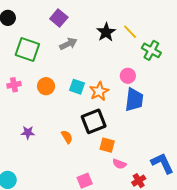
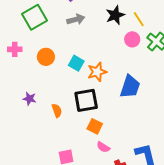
green square: (27, 50) -> (35, 17), turned 30
pink circle: (128, 76) -> (132, 39), moved
purple star: (28, 133) -> (29, 99), moved

